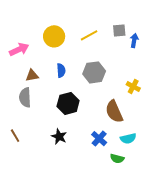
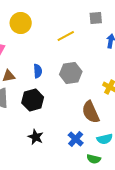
gray square: (119, 30) -> (96, 18), moved
yellow circle: (54, 36) -> (21, 23), moved
black hexagon: (68, 103) -> (33, 100), moved

